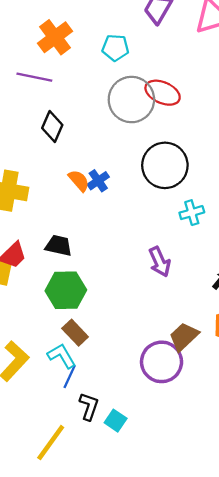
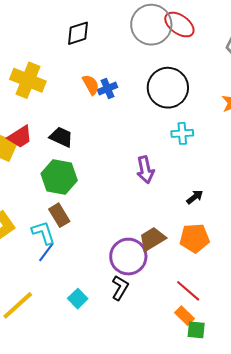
black diamond: (52, 127) -> (78, 33), turned 36
black L-shape: (89, 406) -> (120, 288), moved

